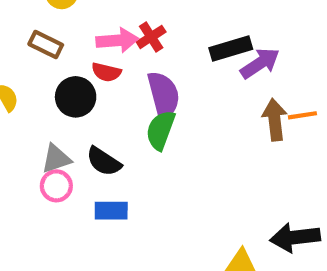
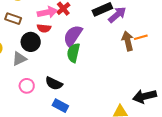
purple semicircle: (163, 95) -> (73, 36), turned -125
gray triangle: (56, 159) -> (19, 59), moved
black semicircle: (104, 161) -> (54, 83), moved
blue rectangle: (111, 211) -> (60, 106), moved, turned 35

